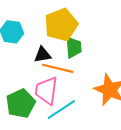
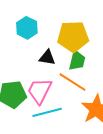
orange line: (58, 68) -> (72, 82), moved

